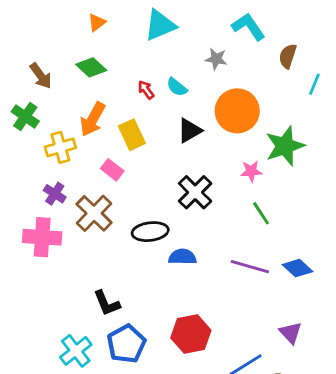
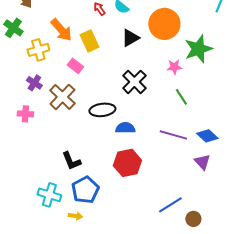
orange arrow: (93, 119) -> (61, 30), turned -70
pink cross: (42, 237) -> (25, 114), size x0.6
purple triangle: (291, 333) -> (202, 162), moved
red hexagon: (191, 334) -> (127, 163), moved
cyan cross: (76, 351) -> (49, 195), turned -35

